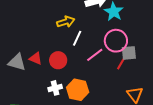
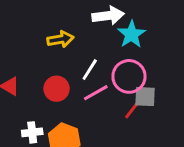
white line: (77, 38) -> (90, 70), moved
red circle: (58, 60) -> (57, 89), moved

